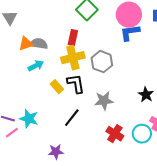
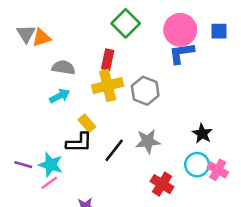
orange triangle: (26, 44) -> (41, 38), moved
black L-shape: (76, 84) -> (79, 143), moved, turned 100
black line: (72, 118) -> (114, 150), moved
pink line: (12, 133) -> (49, 183), moved
cyan circle: (142, 134) -> (197, 165), moved

